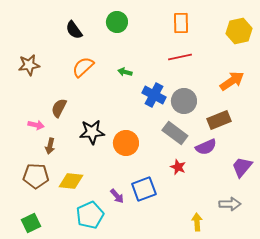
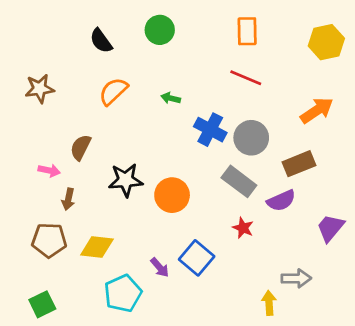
red line: (180, 57) -> (246, 78), turned 35
blue square: (144, 189) -> (197, 258), turned -30
gray arrow: (230, 204) -> (296, 278), moved

